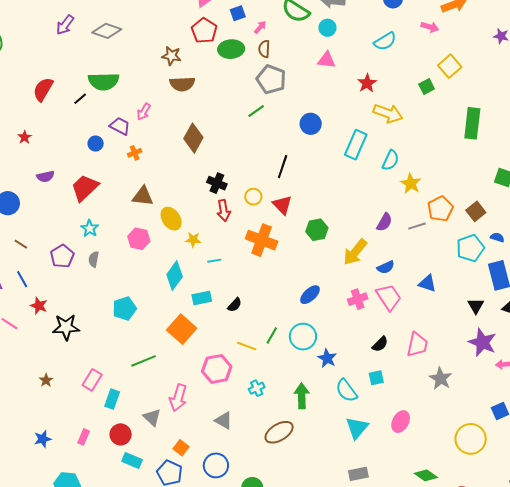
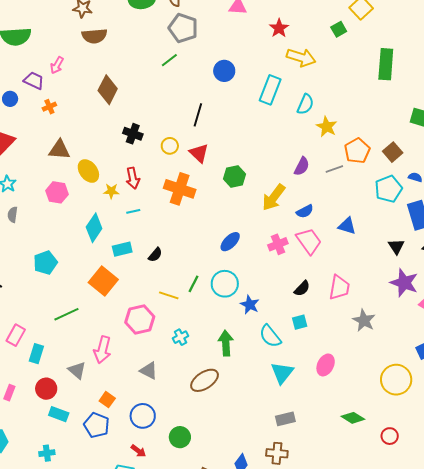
red arrow: (224, 211) -> (133, 178), moved

